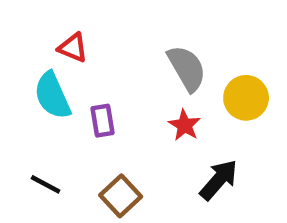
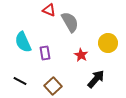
red triangle: (73, 48) -> (49, 10), moved
gray semicircle: (187, 68) -> (70, 22), moved

